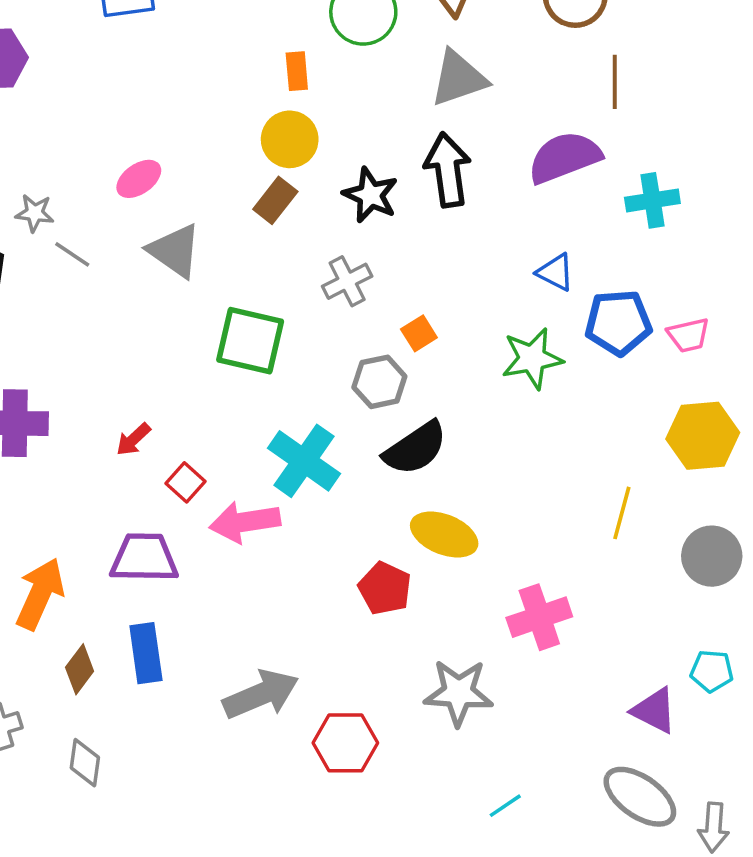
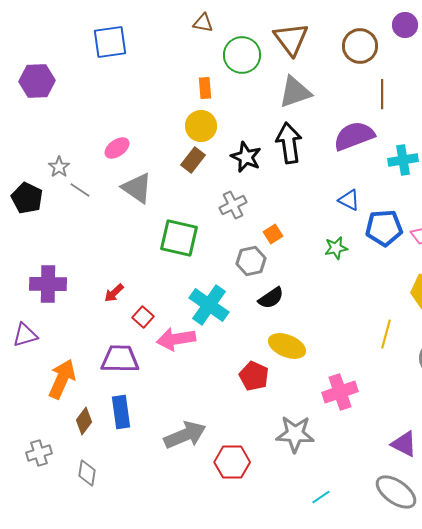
gray star: (35, 213) -> (59, 167), turned 30
green star: (532, 358) -> (336, 248), size x0.7
black semicircle: (415, 448) -> (271, 298), size x0.7

